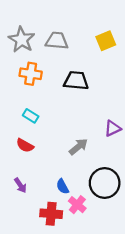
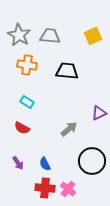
blue semicircle: (62, 186) -> (45, 164), moved
pink cross: (77, 205) -> (68, 189), moved

